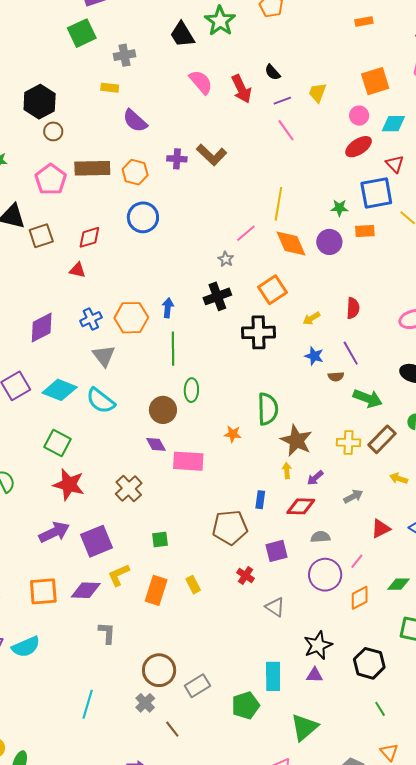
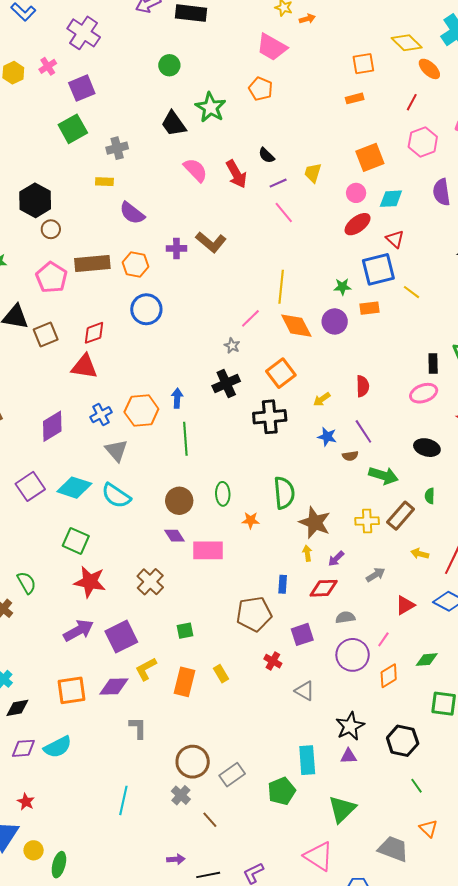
red triangle: (77, 270) -> (84, 367), size x1.6
green ellipse: (191, 390) -> (223, 494), moved

